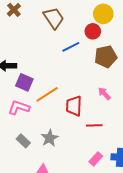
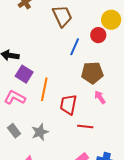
blue line: (71, 47) -> (75, 47), turned -48
brown pentagon: (106, 57) -> (92, 73), moved
orange line: (47, 94) -> (44, 89), turned -55

